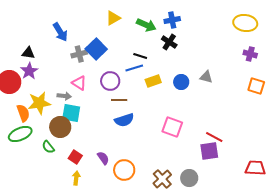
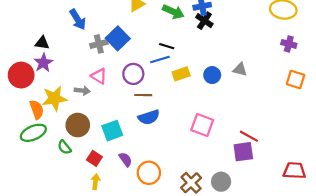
black cross: (169, 42) -> (204, 21), moved
cyan square: (71, 113) -> (112, 131), moved, turned -30

